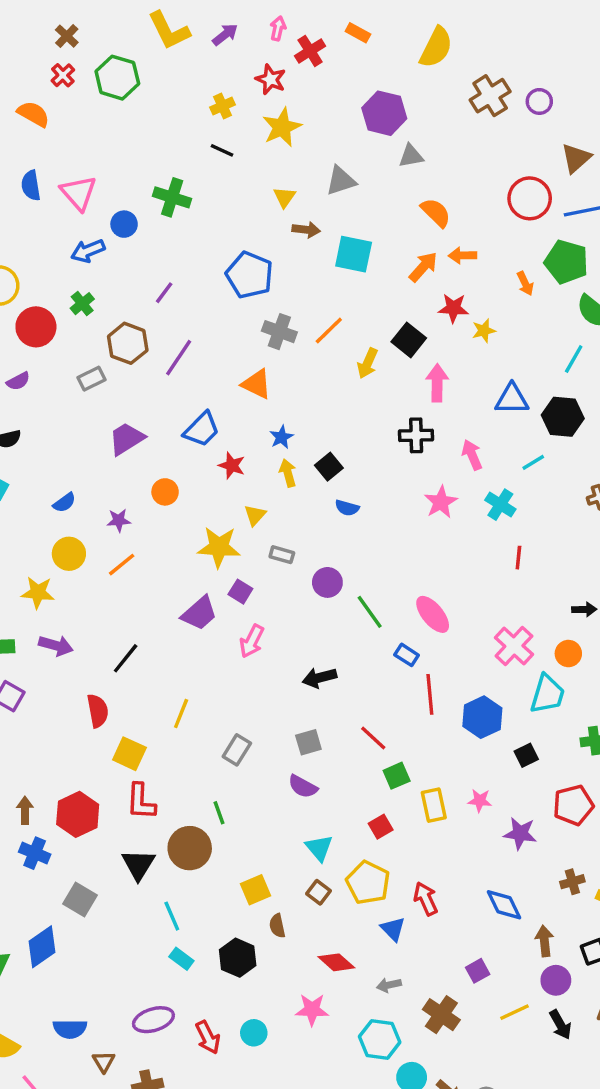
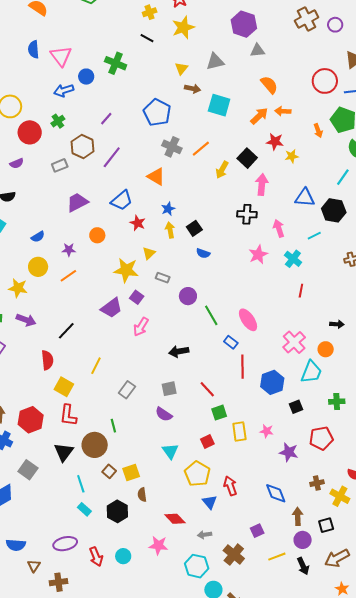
brown square: (319, 892) -> (109, 471), moved

